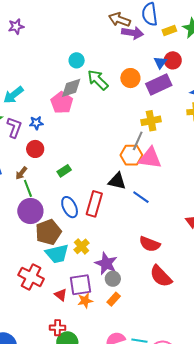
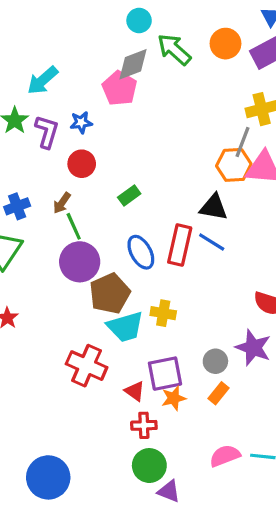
blue line: (141, 197) -> (212, 242), moved
yellow cross: (82, 246) -> (163, 313), turned -35
purple star: (106, 263) -> (253, 348), moved
red cross: (58, 328) -> (144, 425), moved

